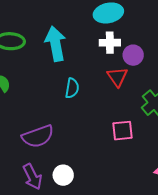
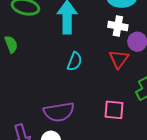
purple semicircle: (38, 136) -> (59, 112), moved

